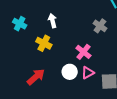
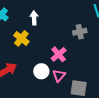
gray cross: (100, 26) -> (80, 32), turned 32
pink triangle: (88, 73) -> (59, 76), turned -32

